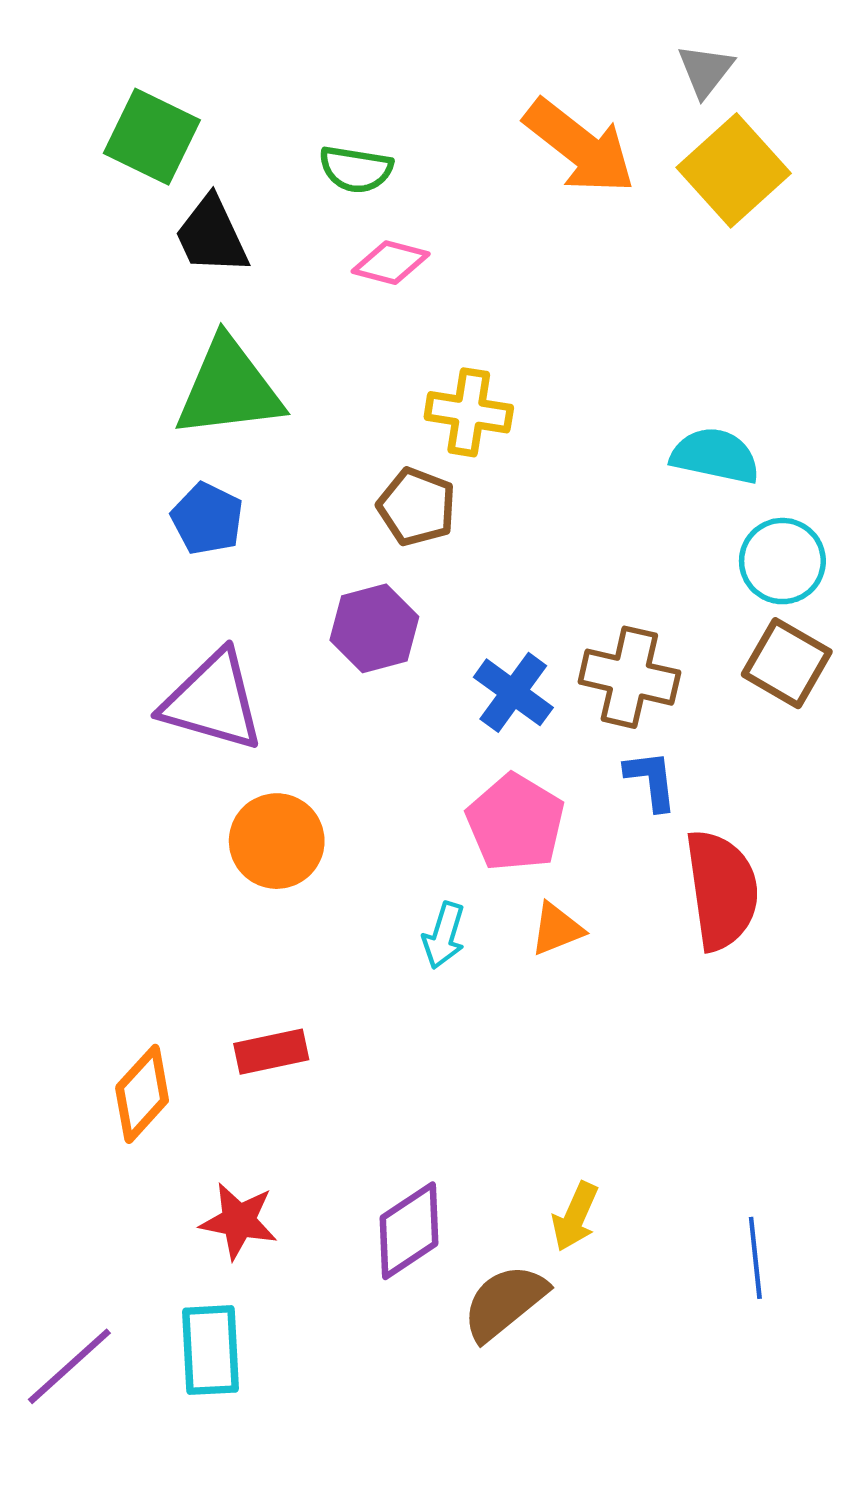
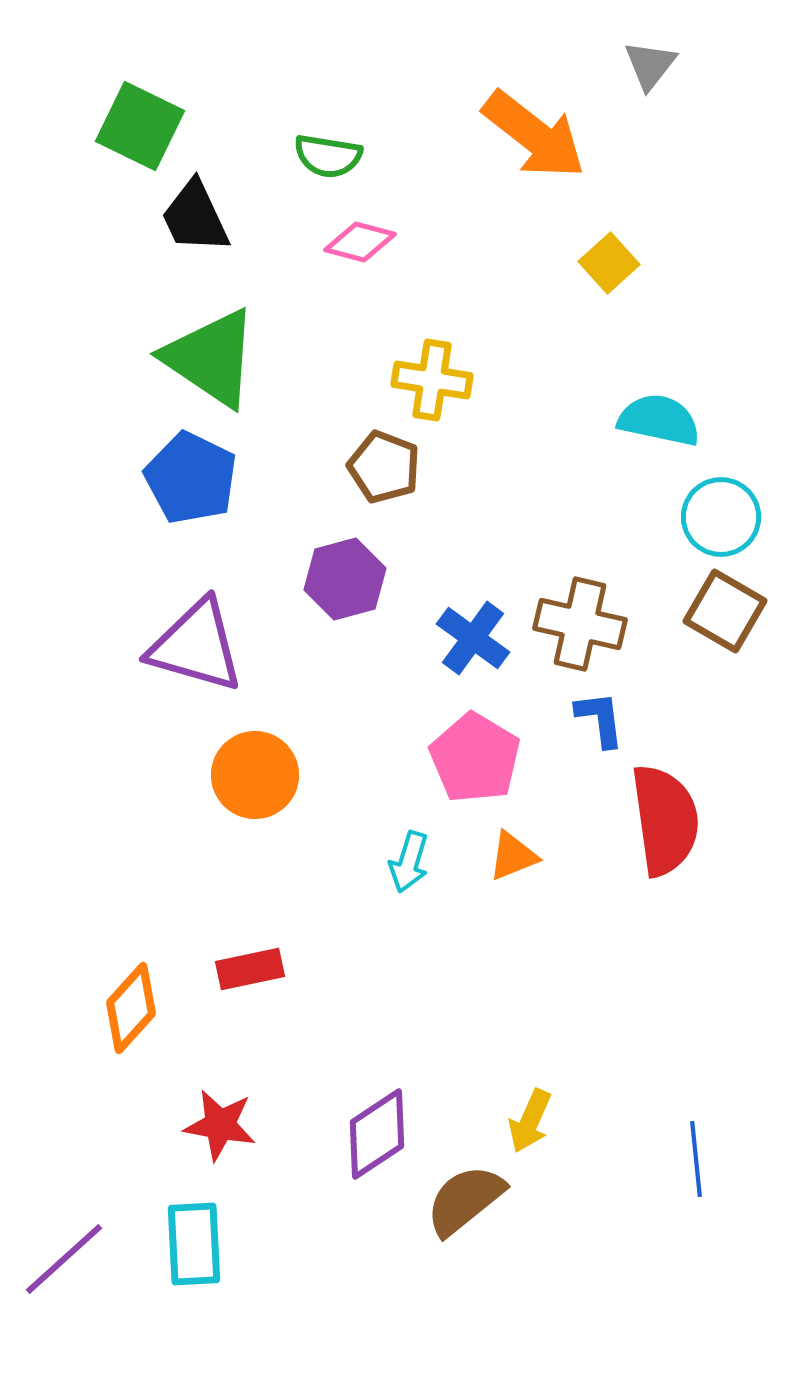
yellow square: (734, 170) -> (609, 263), moved, size x0.6
green triangle: (229, 388) -> (211, 358), turned 41
blue pentagon: (207, 519) -> (191, 478), size x1.4

